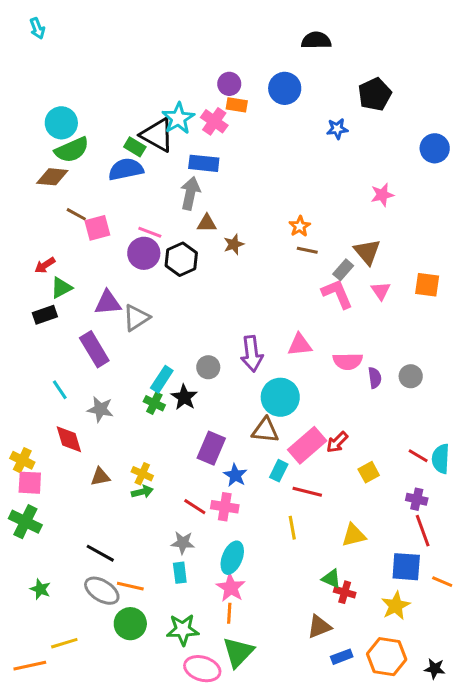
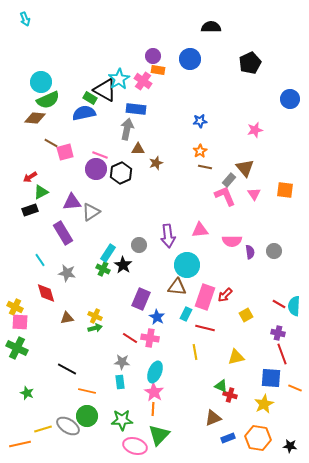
blue star: (337, 129) -> (200, 121), moved
pink rectangle: (307, 445) -> (205, 297), turned -30
gray ellipse: (102, 591) -> (68, 426), moved

